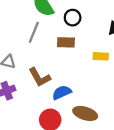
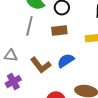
blue semicircle: (62, 92) -> (66, 61), moved

